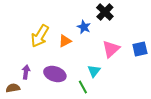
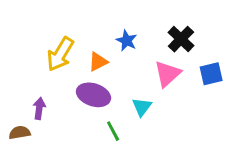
black cross: (105, 12) -> (181, 39), moved
purple ellipse: (55, 74) -> (93, 95), moved
green line: (83, 87) -> (113, 131), moved

